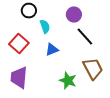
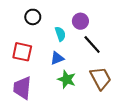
cyan semicircle: (45, 27) -> (60, 34), moved
red square: (19, 44) -> (22, 52), turned -30
green star: (68, 81) -> (67, 79), moved

